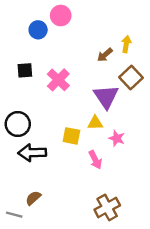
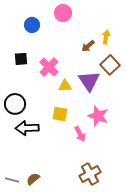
pink circle: (61, 16) -> (63, 13), moved
yellow triangle: (95, 123) -> (65, 86), moved
pink star: (117, 138) -> (98, 116), size x1.5
brown semicircle: (33, 198) -> (33, 179), moved

